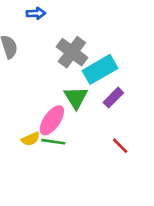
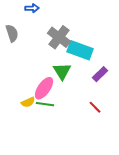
cyan rectangle: (100, 69) -> (80, 50), turned 50
purple rectangle: (113, 98) -> (100, 74), moved

